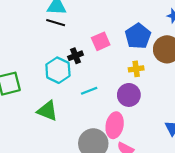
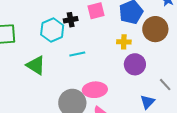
purple circle: (129, 95) -> (135, 64), moved
pink ellipse: (115, 125) -> (95, 90), turned 65

